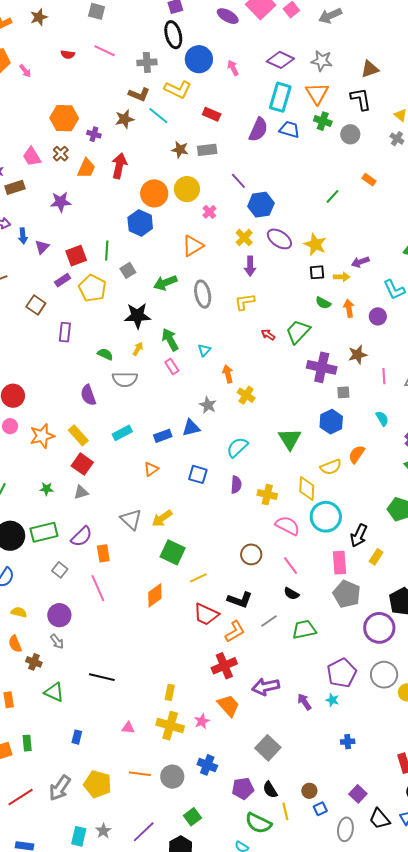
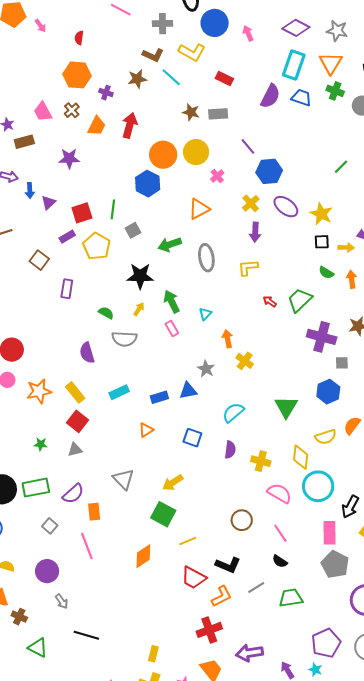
red semicircle: (68, 54) -> (79, 38), moved, turned 88
yellow arrow: (162, 518) -> (173, 483), moved
gray arrow: (57, 642) -> (62, 601), moved

